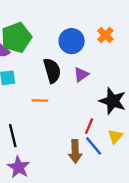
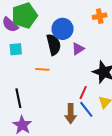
orange cross: (105, 35) -> (100, 16), turned 32
blue circle: (72, 41) -> (62, 29), moved

